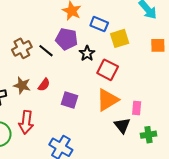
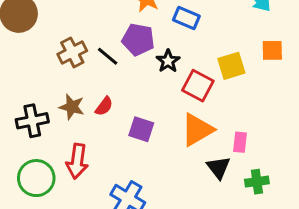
yellow square: (120, 38) -> (231, 66), moved

